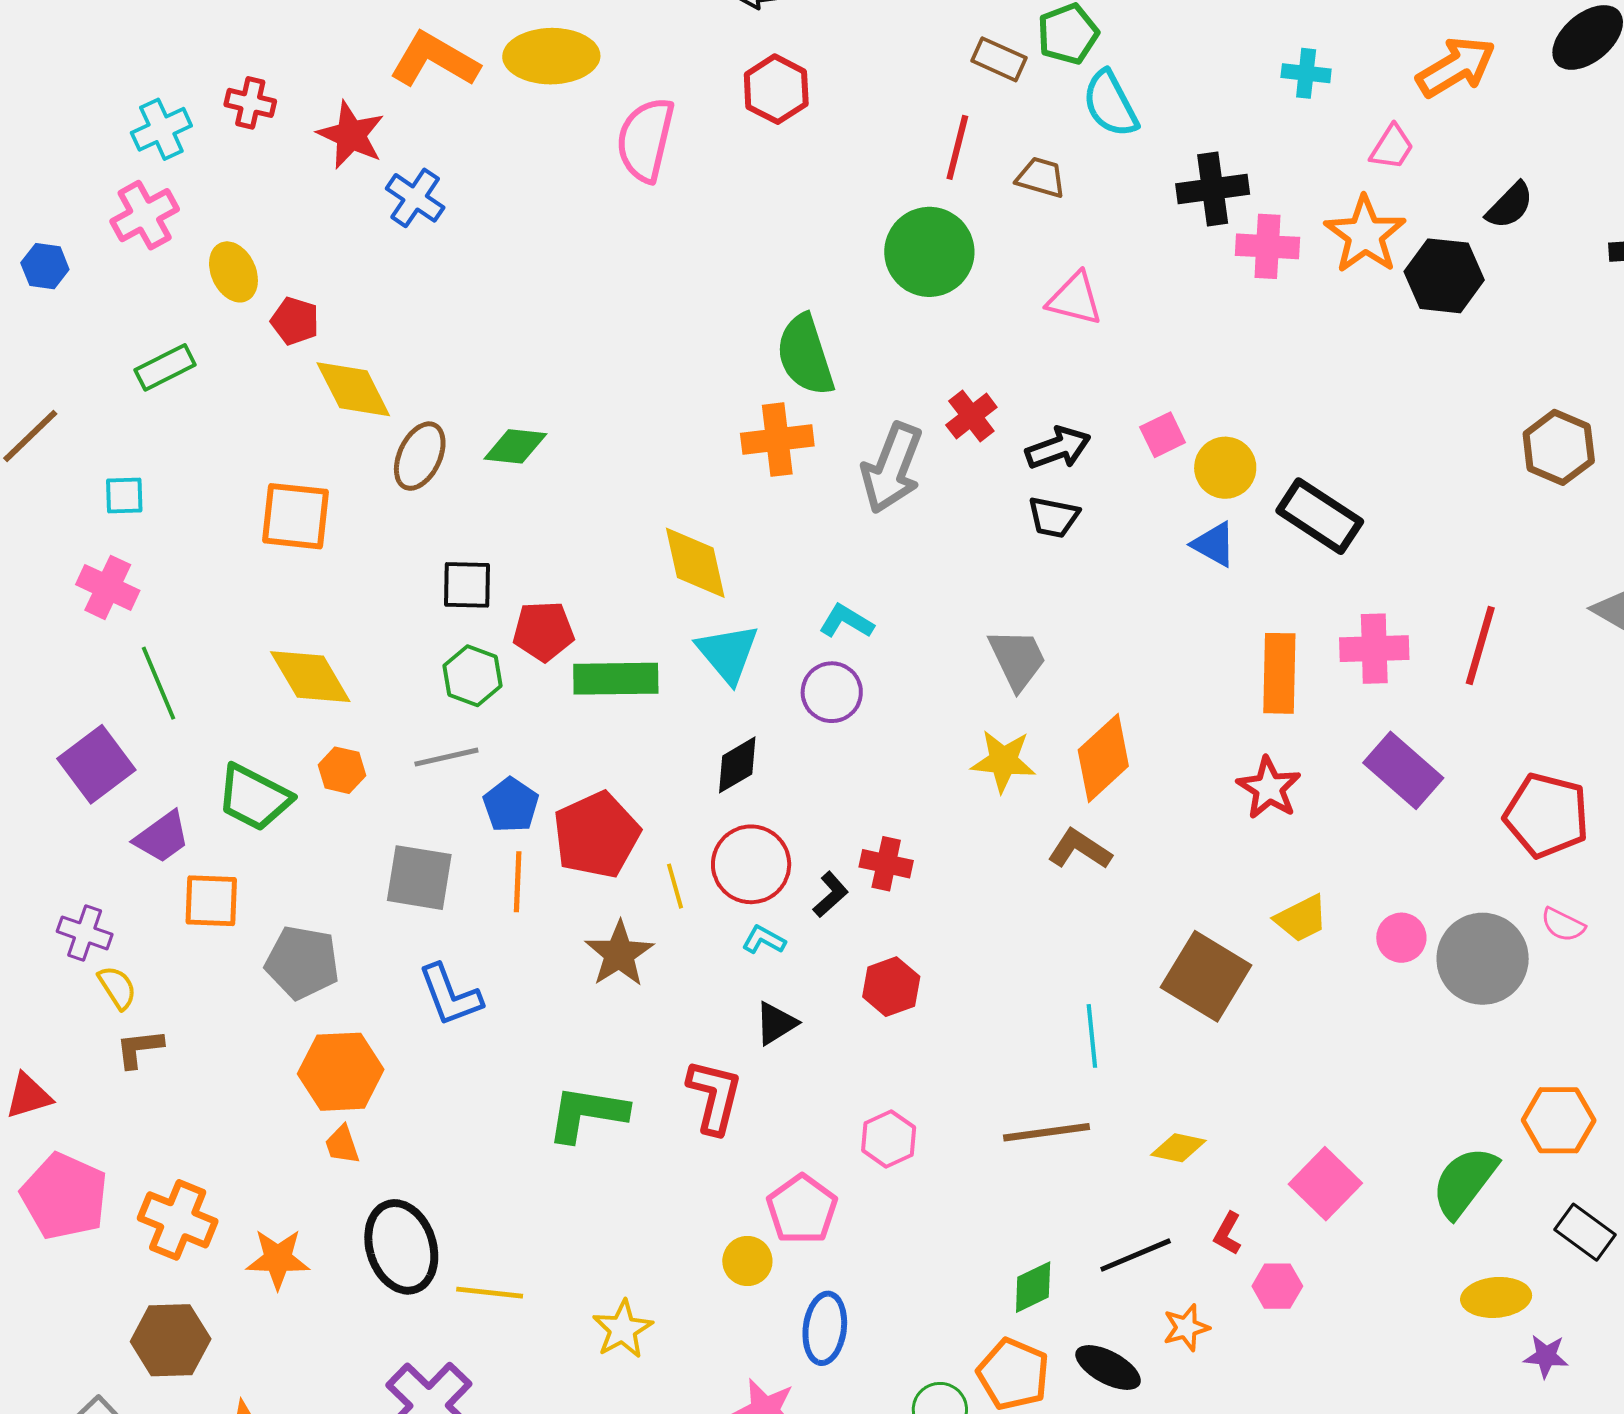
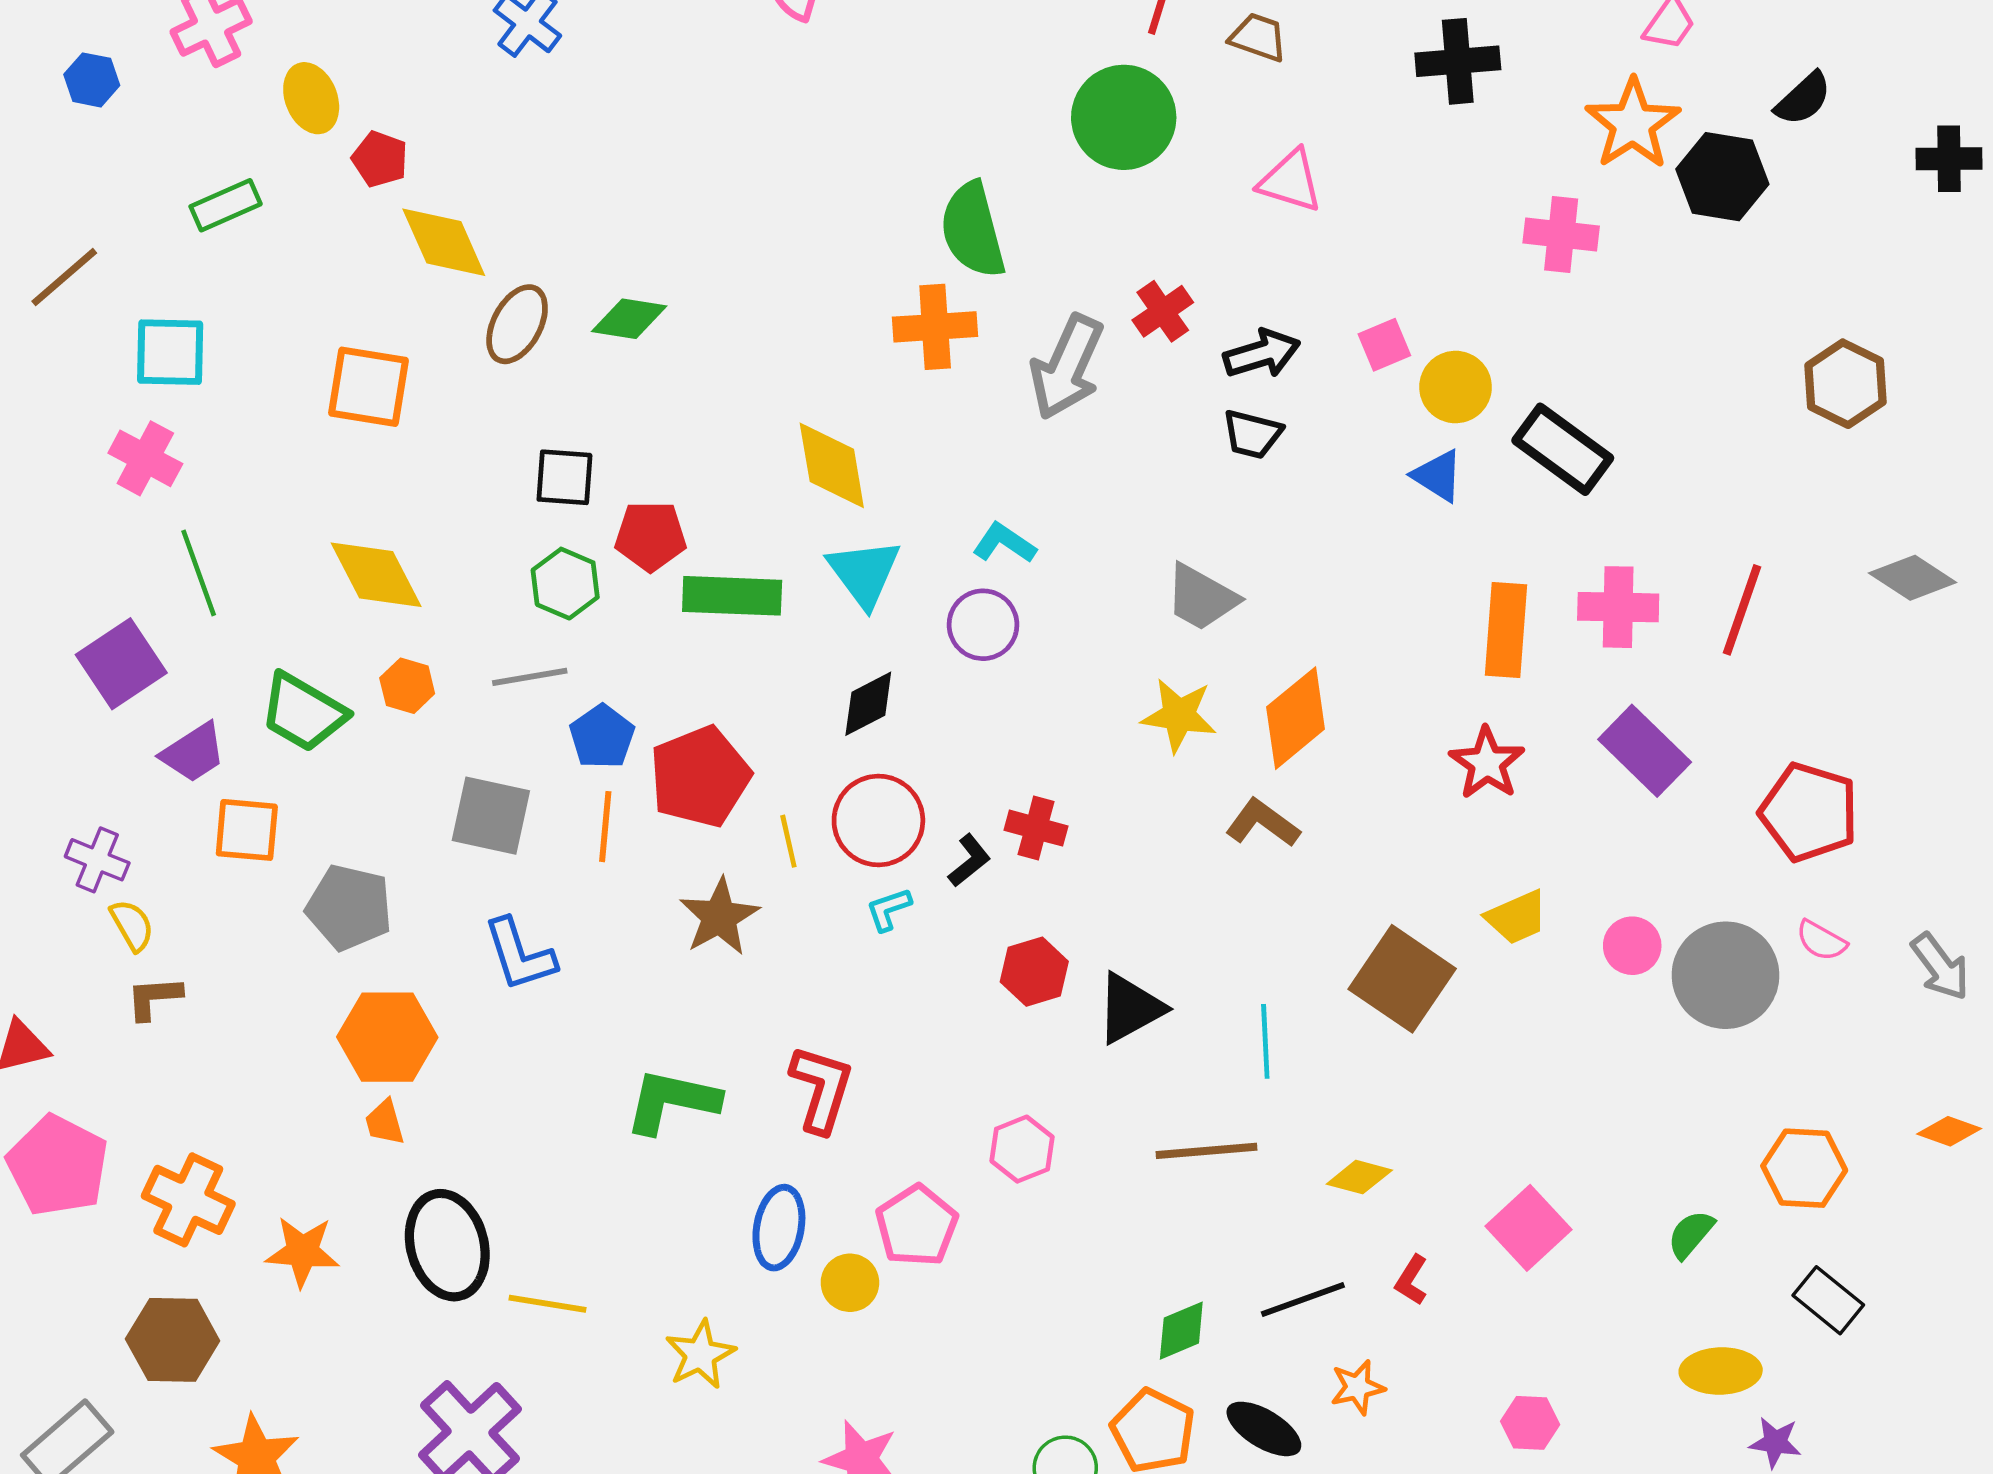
pink cross: (1267, 246) -> (1561, 234), moved
cyan square: (124, 496) -> (170, 352), size x1.6
gray trapezoid: (1017, 659) -> (1201, 597), turned 142
cyan L-shape: (764, 940) -> (889, 909), turned -51
black triangle: (776, 1023) -> (1130, 1008), moved, size x1.4
green semicircle: (1464, 1182) -> (1691, 1234), size x0.6
pink hexagon: (1277, 1286) -> (1530, 1423), moved
blue ellipse: (825, 1328) -> (779, 1228), moved

